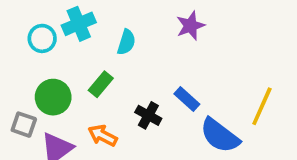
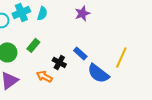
cyan semicircle: (126, 42) -> (42, 13), moved
orange arrow: (103, 136) -> (44, 76), moved

